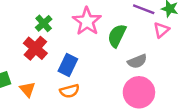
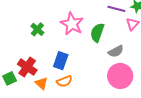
red cross: (35, 48) -> (27, 67), moved
orange triangle: (27, 89) -> (41, 83), moved

